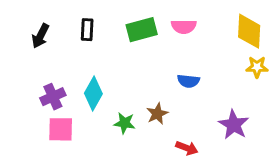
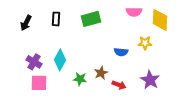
pink semicircle: (184, 26) -> (134, 12), moved
yellow star: (257, 67) -> (145, 43), moved
purple cross: (53, 97) -> (34, 62), turned -35
red arrow: (187, 148) -> (119, 85), moved

